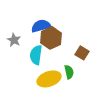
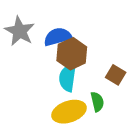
gray star: (14, 40) -> (20, 31), moved, size x1.5
cyan semicircle: (36, 55) -> (68, 78), moved

